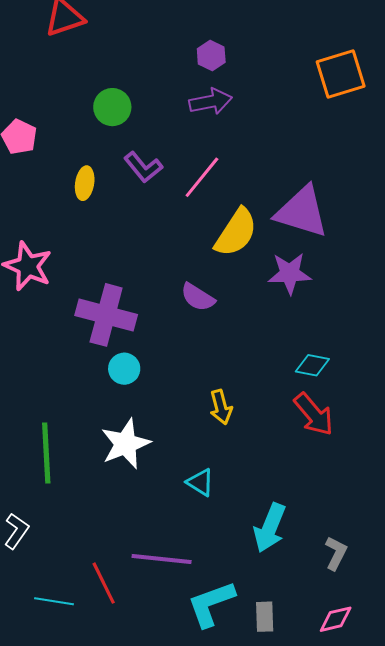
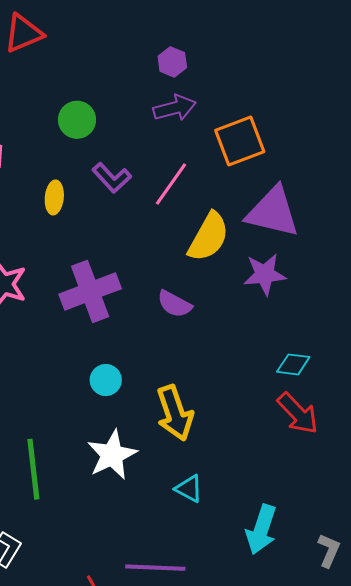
orange square: (341, 74) -> (240, 141), moved
purple cross: (106, 315) -> (90, 291), moved, turned -32
yellow arrow: (221, 407) -> (175, 413), moved, size x1.6

